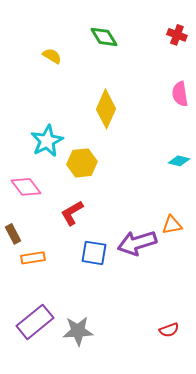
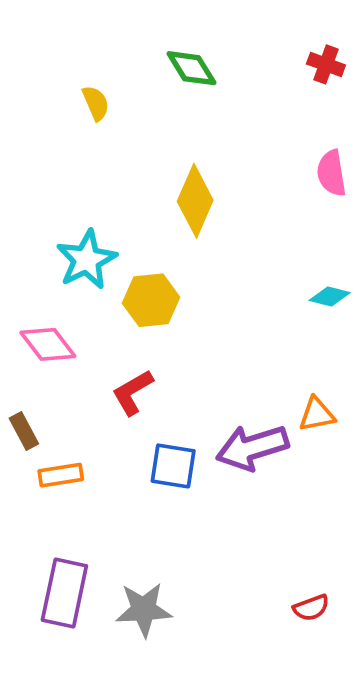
yellow semicircle: (52, 56) -> (96, 103), turned 36
purple rectangle: (35, 322) -> (64, 593), turned -39

